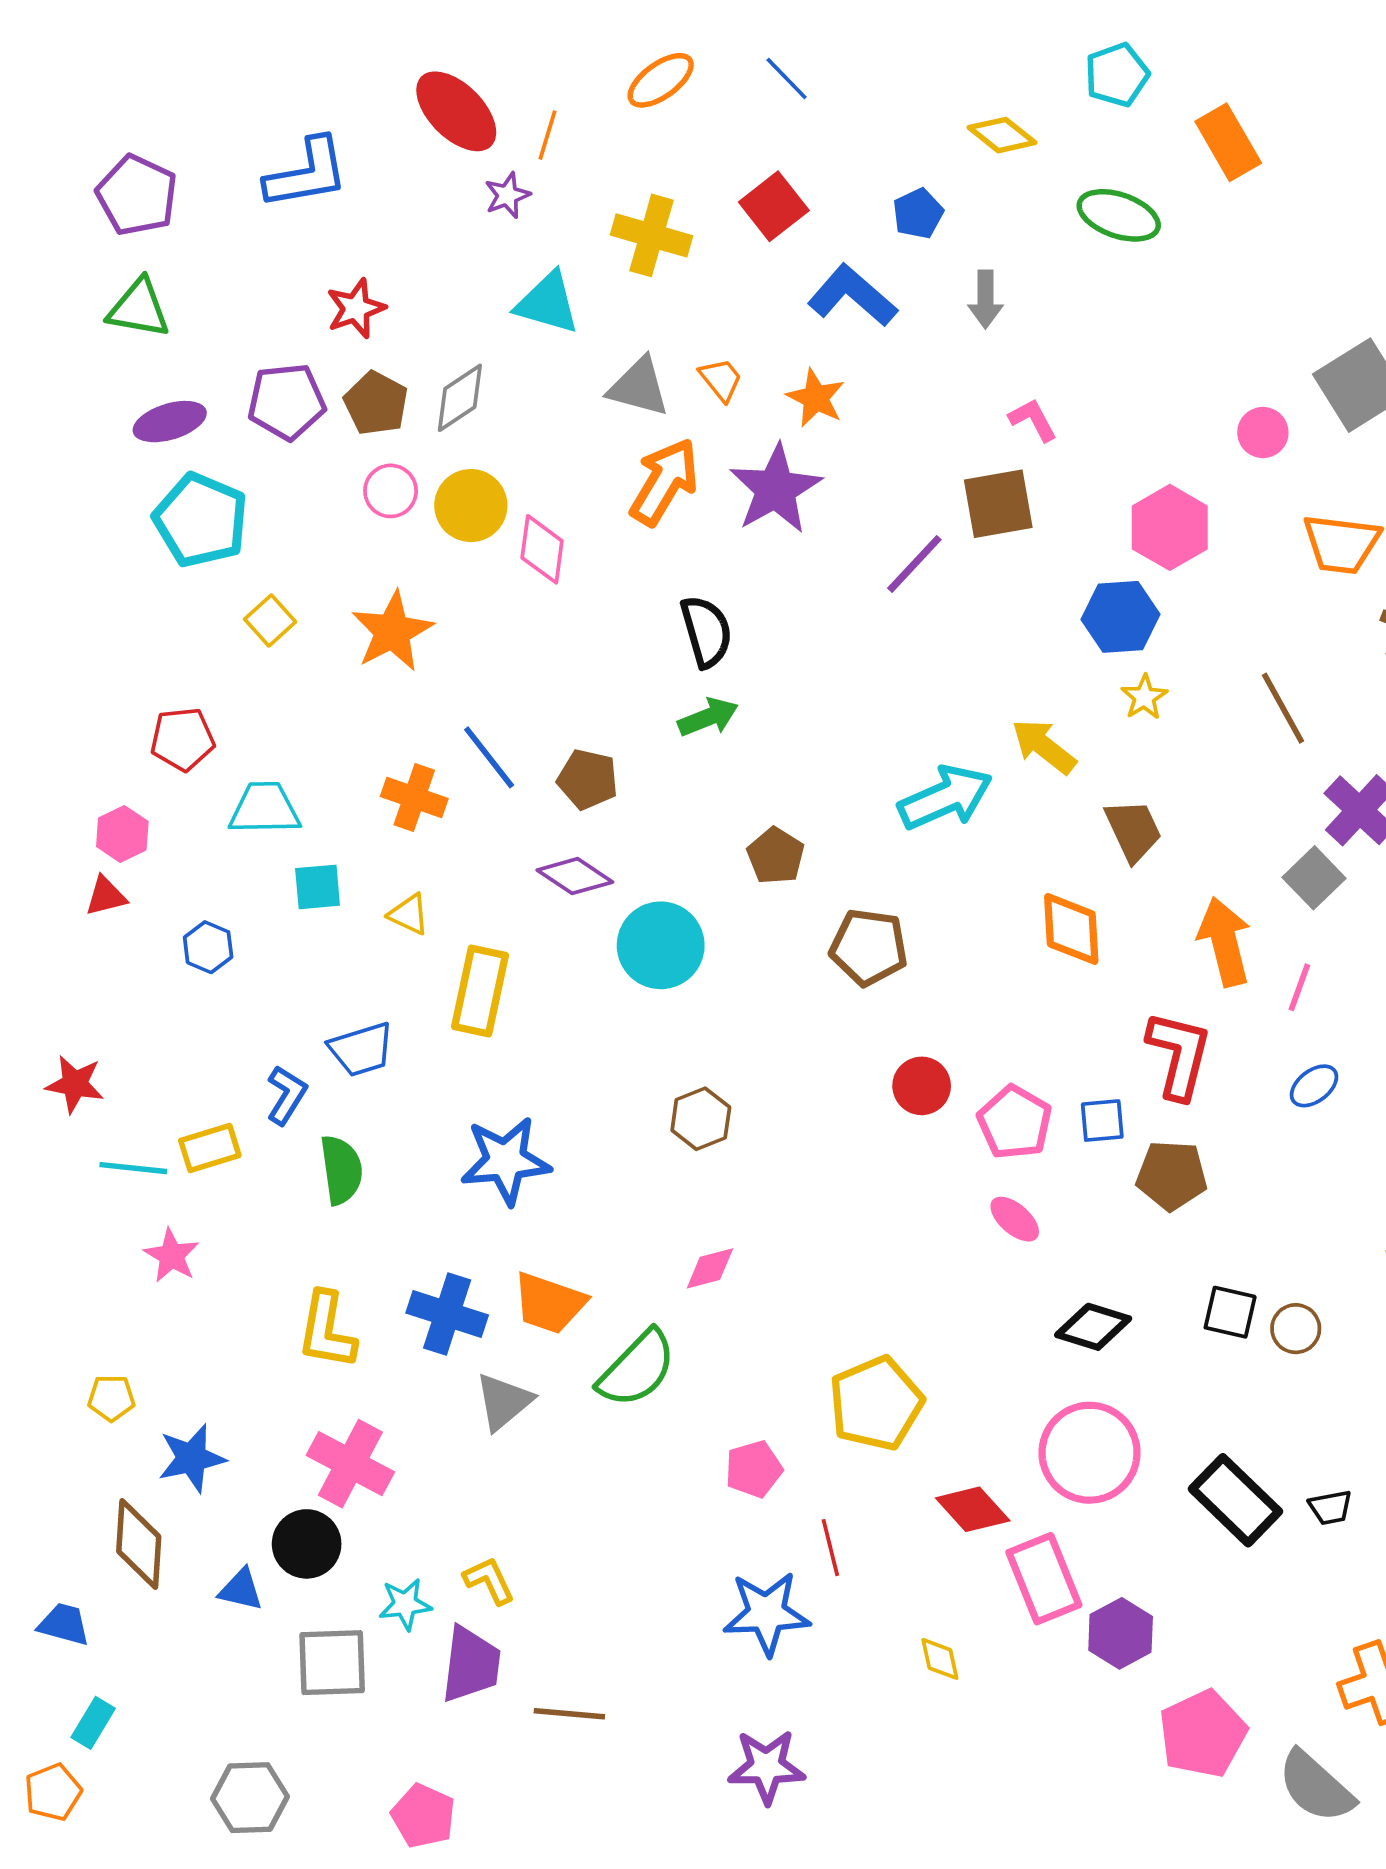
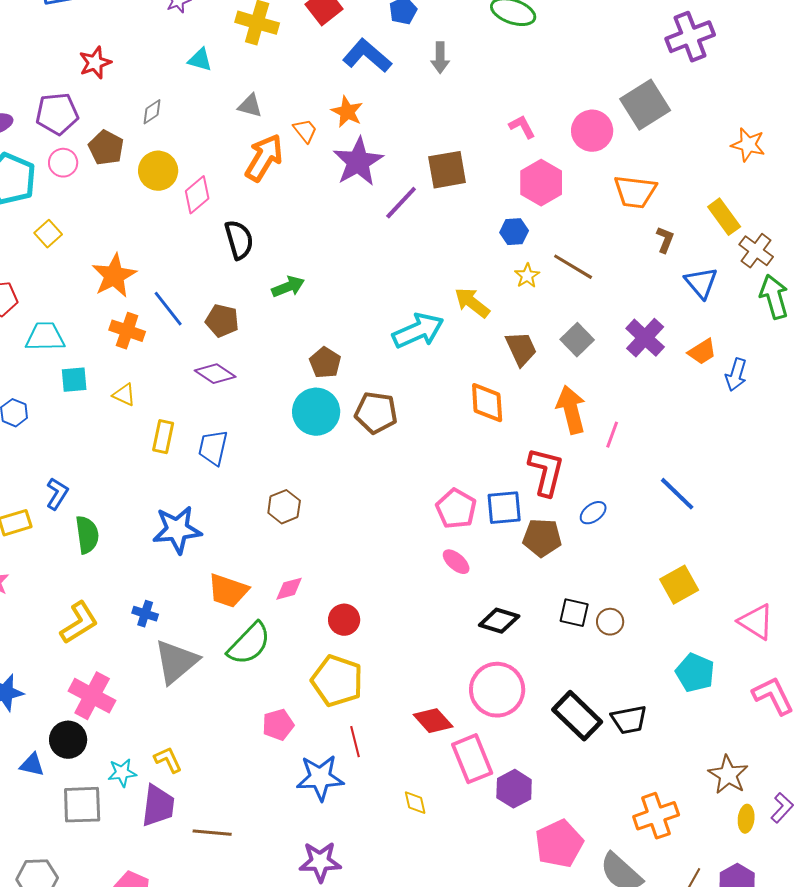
cyan triangle: (547, 303) -> (200, 60), size x0.7
orange trapezoid: (721, 380) -> (305, 131), moved
gray triangle: (639, 387) -> (250, 106), size x0.7
gray diamond: (460, 398) -> (152, 112), size x0.7
brown pentagon: (376, 403) -> (106, 148), moved
pink L-shape: (1033, 420) -> (522, 127), moved
pink circle: (1263, 433) -> (592, 131), size x1.5
purple star: (776, 489) -> (358, 162), moved
pink circle: (391, 491) -> (63, 163), moved
pink diamond: (542, 549) -> (197, 195), turned 42
blue hexagon: (1121, 617) -> (514, 232), size x0.7
orange star: (392, 631) -> (114, 276), moved
black semicircle: (706, 631) -> (239, 240), moved
brown line: (1283, 708) -> (573, 267), moved, turned -30
gray square: (1314, 878) -> (577, 340), moved
cyan circle: (661, 945) -> (316, 412), moved
yellow rectangle: (480, 991) -> (163, 437), size x0.7
blue trapezoid: (361, 1049) -> (213, 448), moved, turned 120
red circle: (922, 1086) -> (344, 620), moved
blue ellipse: (1314, 1086) -> (593, 513), moved
blue square: (1102, 1121) -> (504, 508), size x1.4
orange trapezoid: (549, 1303) -> (228, 591), moved
blue cross: (447, 1314) -> (145, 614), size x0.6
yellow L-shape: (327, 1330) -> (79, 623), turned -132
gray triangle: (504, 1402) -> (176, 662), size x1.4
yellow pentagon: (876, 1403) -> (337, 681), moved, turned -30
pink pentagon: (754, 1469) -> (278, 725), moved
black trapezoid: (1330, 1507) -> (629, 720), size x1.5

